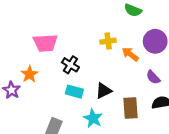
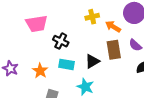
orange star: (30, 74) -> (40, 71), moved
brown rectangle: (130, 108) -> (114, 50), moved

